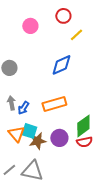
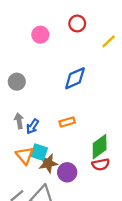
yellow line: (76, 35) -> (109, 41), moved
orange rectangle: (54, 104) -> (67, 122), size x0.6
purple circle: (59, 138) -> (67, 172), moved

